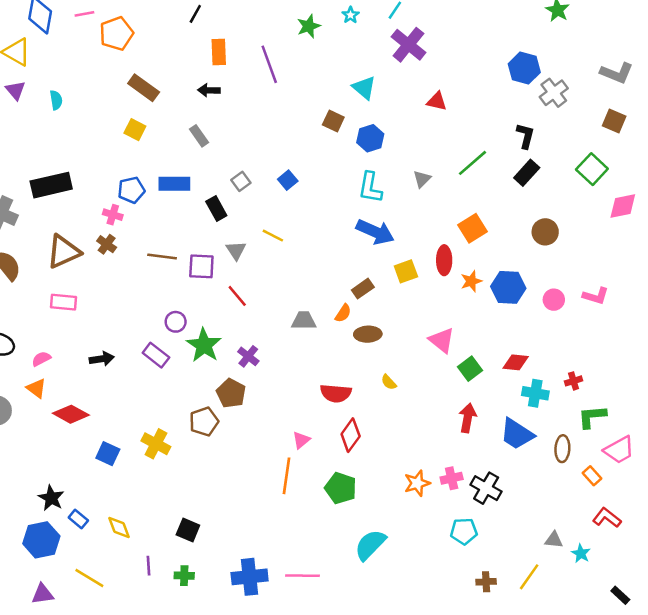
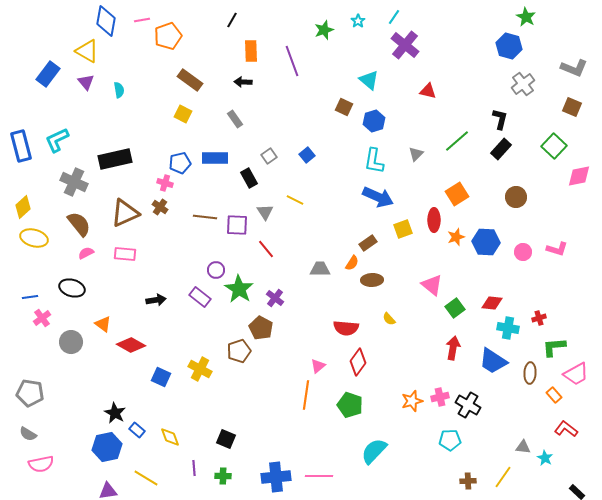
blue hexagon: (524, 68) -> (509, 46), moved
pink semicircle: (41, 359) -> (86, 253), moved

